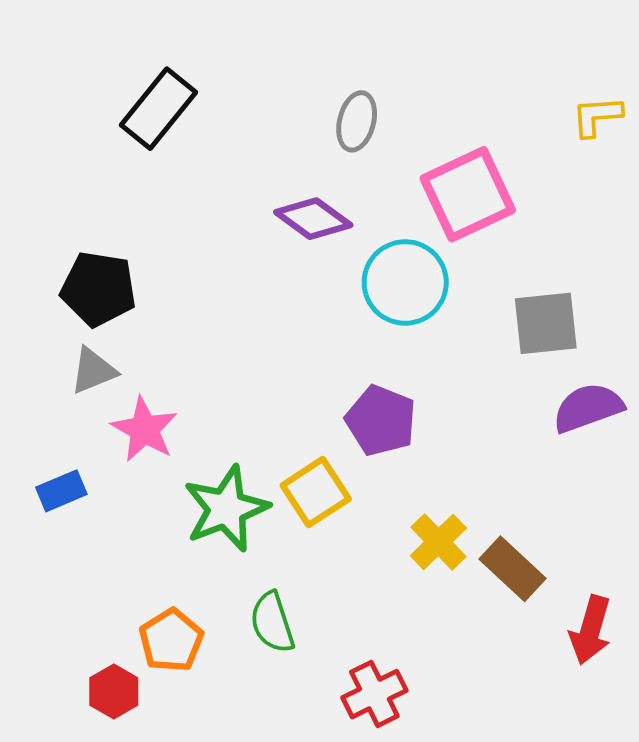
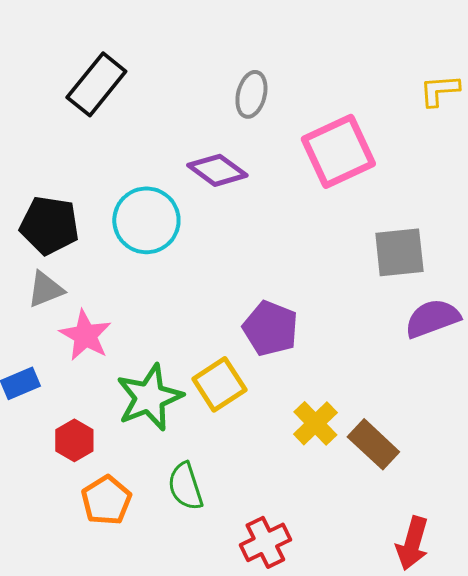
cyan circle: (405, 282) -> (146, 220), moved
red arrow: (590, 630) -> (412, 543), moved
red hexagon: (114, 691) -> (74, 440), moved

